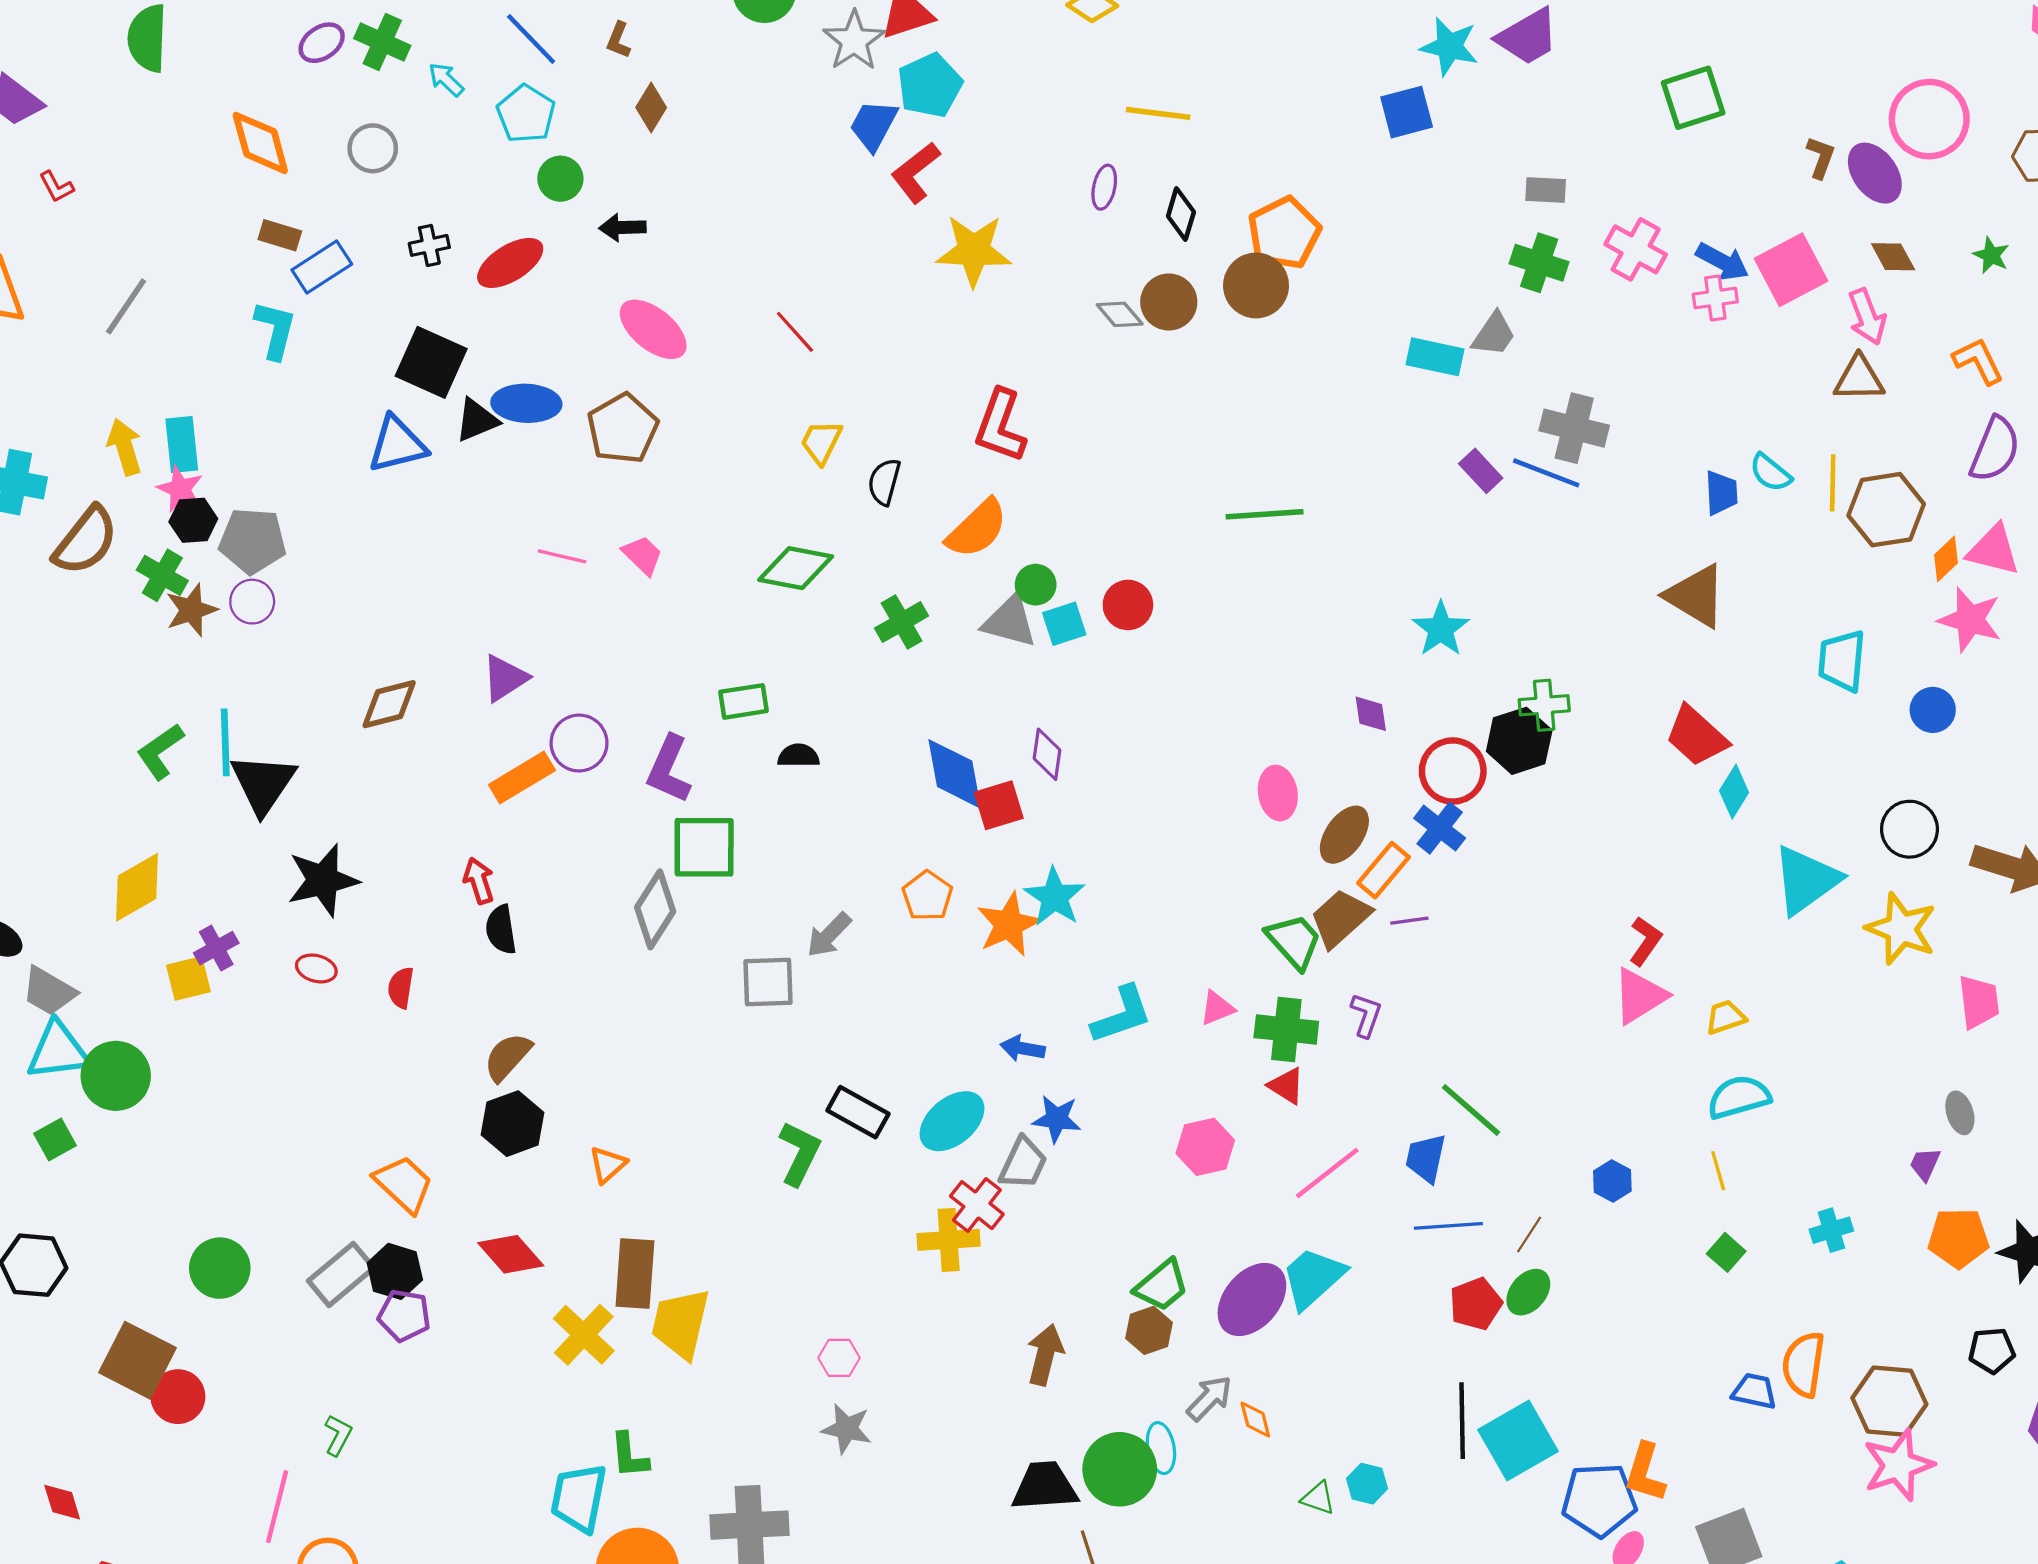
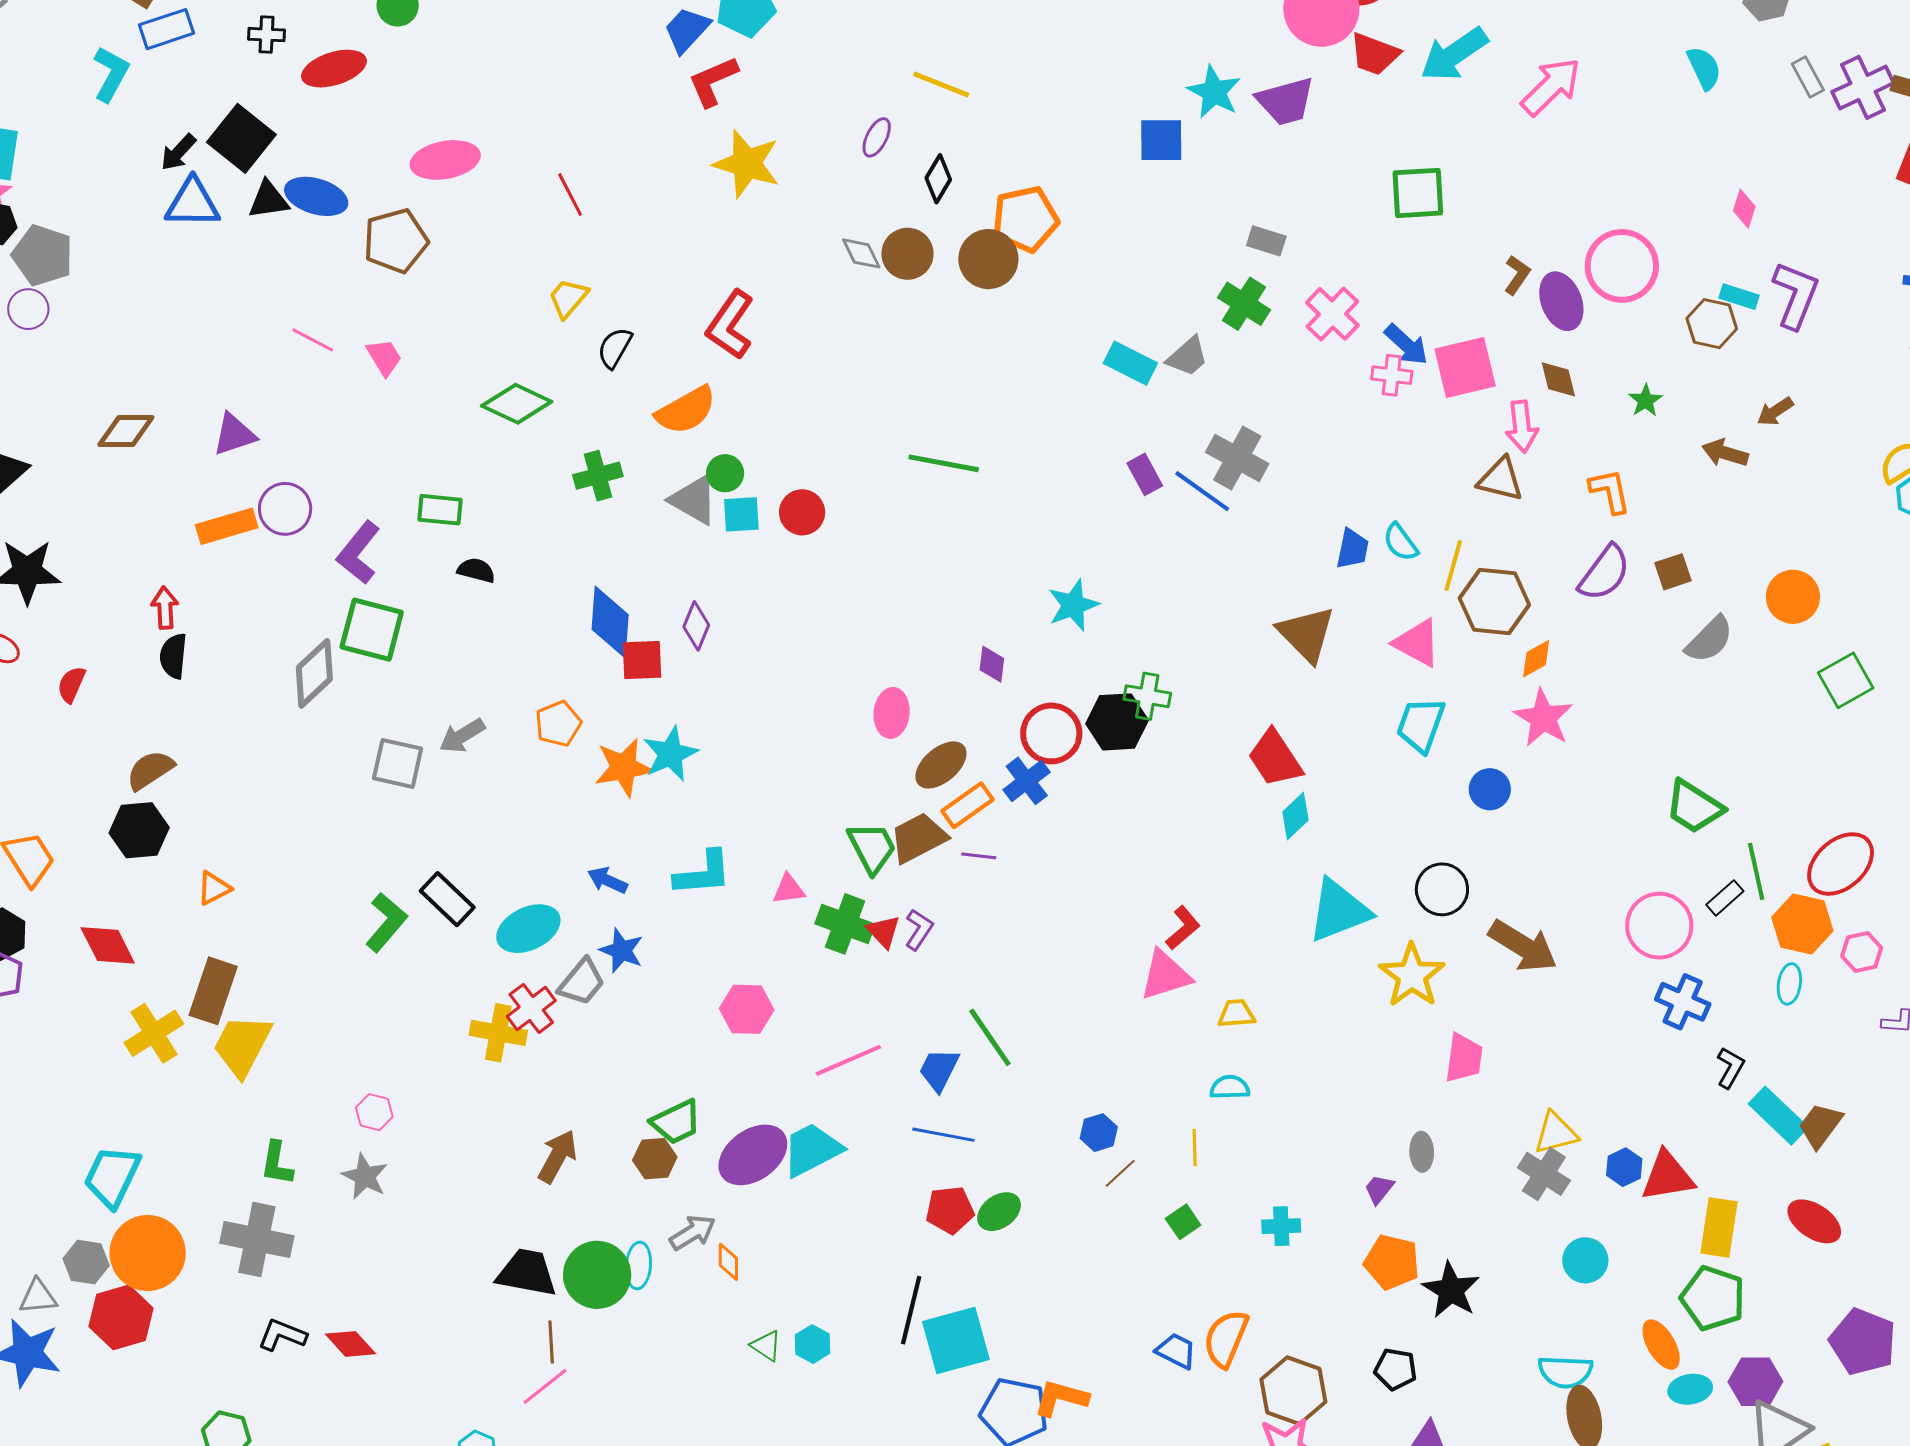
black arrow: (622, 228) -> (178, 152), moved, turned -60
pink ellipse: (653, 329) -> (445, 160), turned -64
pink triangle: (1993, 550) -> (1417, 643), moved
red triangle: (1286, 1086) -> (883, 931), moved
cyan semicircle: (1739, 1097) -> (1230, 1087), size x0.7
brown line: (1529, 1235) -> (1120, 1173), moved
green L-shape: (629, 1456) -> (277, 1163), moved
orange L-shape: (1645, 1473) -> (1061, 1398), turned 74

